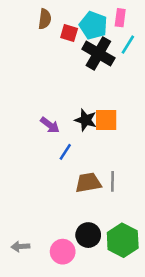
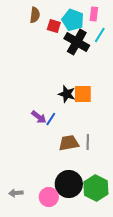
purple arrow: (50, 125) -> (39, 117), moved
black circle: (88, 235) -> (69, 184), size x1.4

